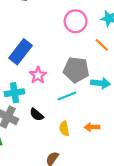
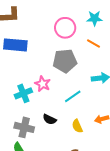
blue rectangle: (20, 52) -> (15, 45), moved, turned 70
gray pentagon: (76, 70) -> (65, 61), moved
cyan cross: (15, 93) -> (23, 93), moved

